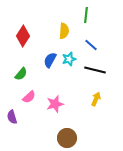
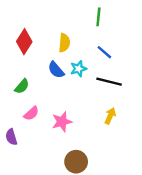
yellow semicircle: (64, 31) -> (64, 43), moved
blue semicircle: (50, 60) -> (56, 70), turned -70

